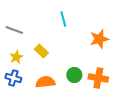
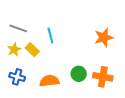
cyan line: (63, 19) -> (50, 36), moved
yellow rectangle: (41, 51) -> (32, 50), moved
yellow star: (16, 57) -> (14, 50), moved

